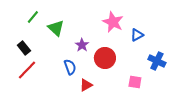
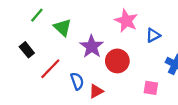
purple star: (82, 45) -> (92, 46), size x1.5
blue semicircle: (70, 67) -> (77, 81), moved
red line: (27, 70) -> (50, 69), moved

